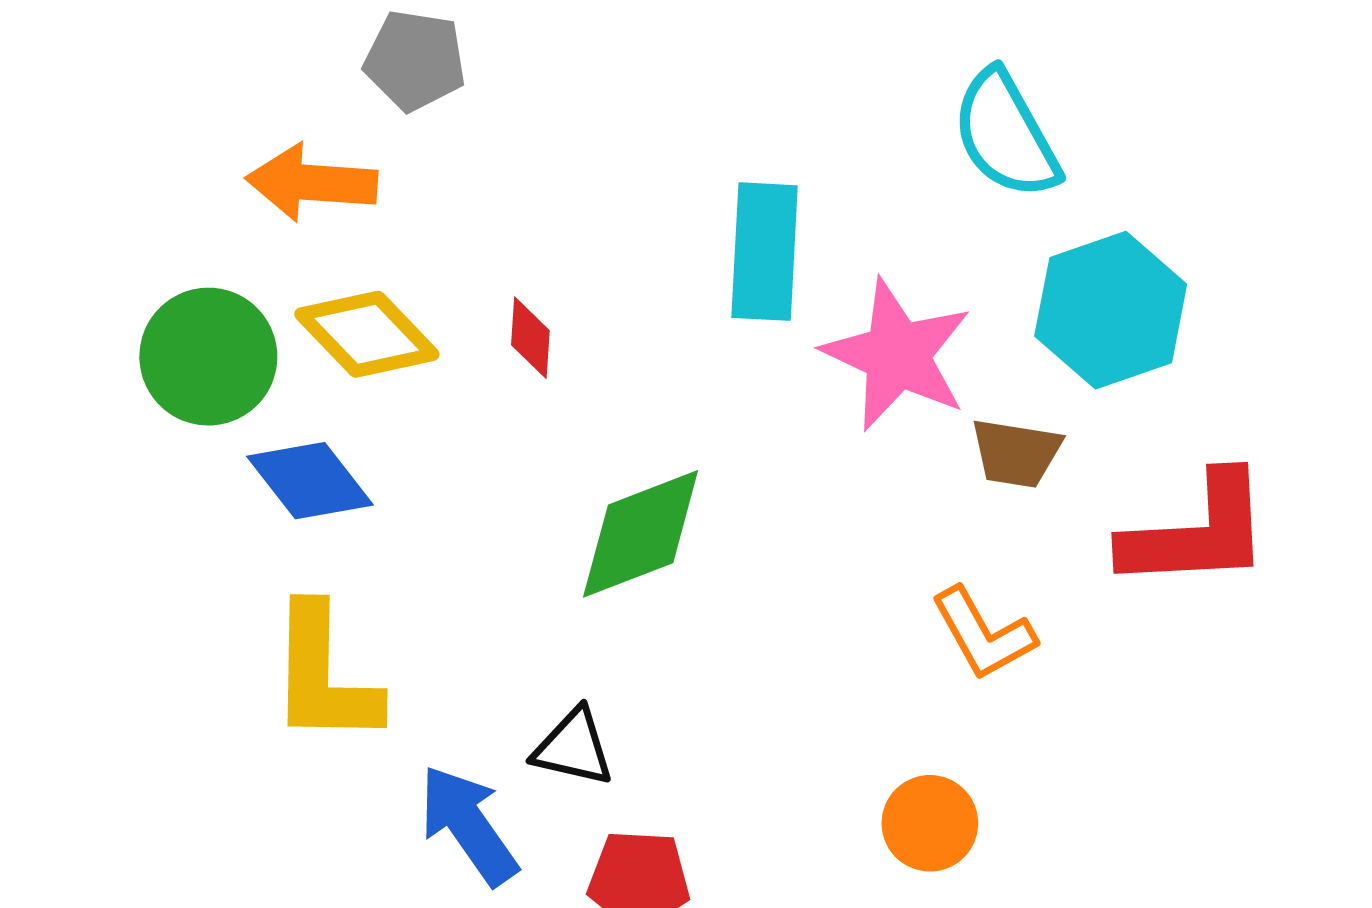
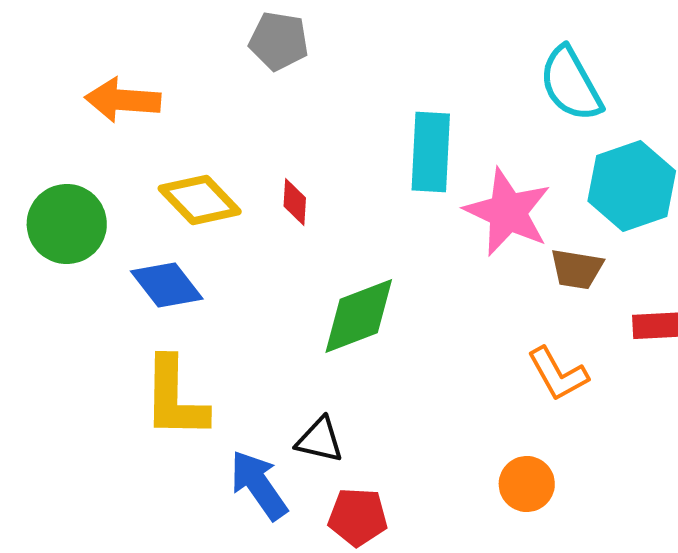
gray pentagon: (415, 60) -> (279, 41), moved
orange arrow: (312, 183) -> (123, 100), moved
green circle: (208, 357) -> (67, 224), moved

